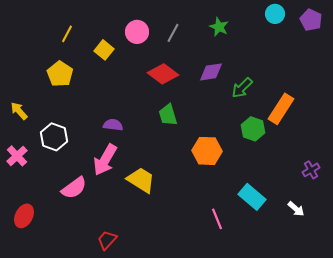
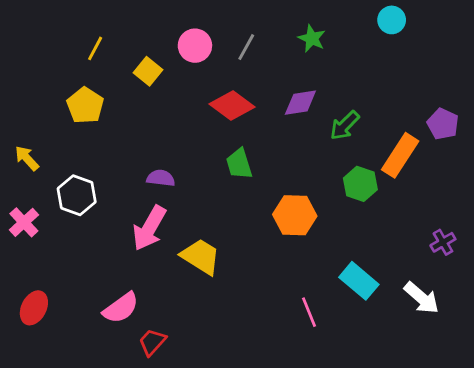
purple pentagon: (311, 20) -> (443, 124), moved
pink semicircle: (74, 188) -> (121, 308), moved
white arrow: (296, 209) -> (422, 298), size x1.5

